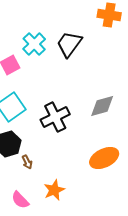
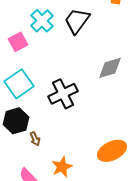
gray diamond: (102, 106) -> (110, 68), moved
orange ellipse: (104, 158) -> (112, 151), moved

